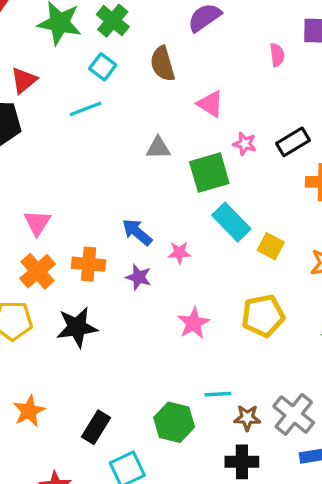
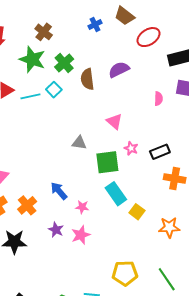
brown semicircle: (163, 64) -> (87, 79), moved
cyan line: (85, 109) -> (30, 96), moved
orange cross: (89, 264) -> (27, 205), turned 36
purple star: (139, 277) -> (56, 230), moved
yellow pentagon: (263, 316) -> (125, 273), moved
pink star: (194, 323) -> (81, 235), moved

